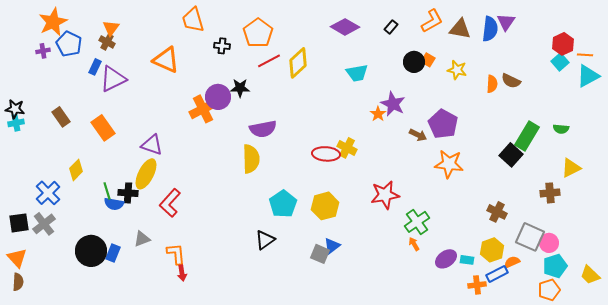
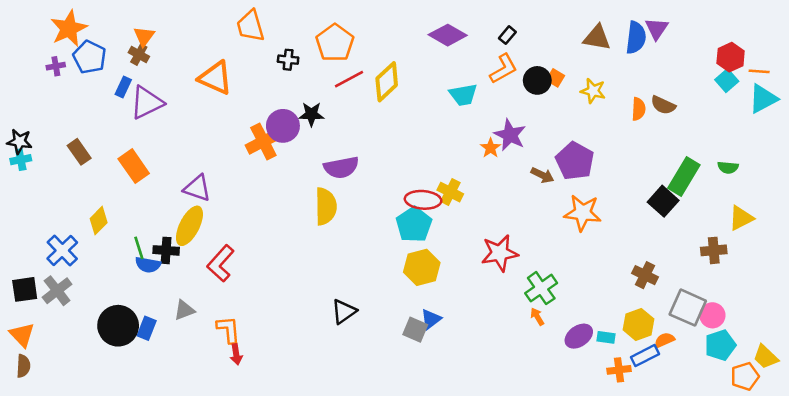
orange L-shape: (432, 21) -> (504, 69), moved
cyan pentagon: (283, 204) -> (414, 224), moved
orange pentagon: (549, 290) -> (745, 376), moved

